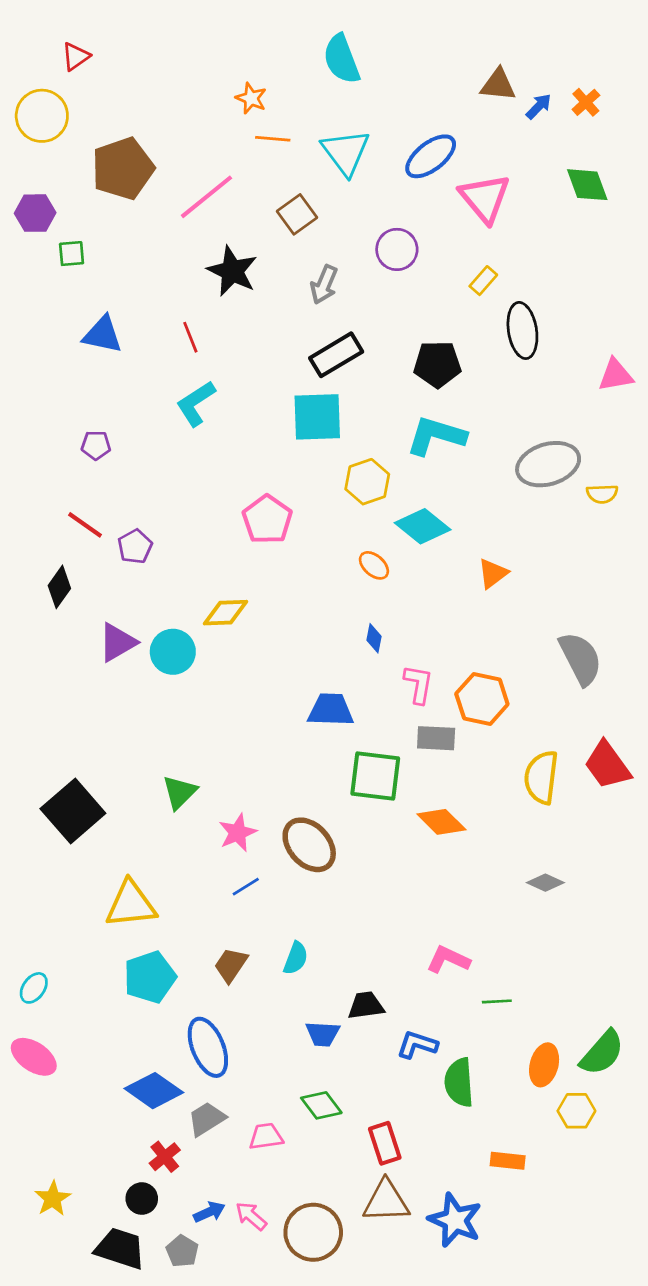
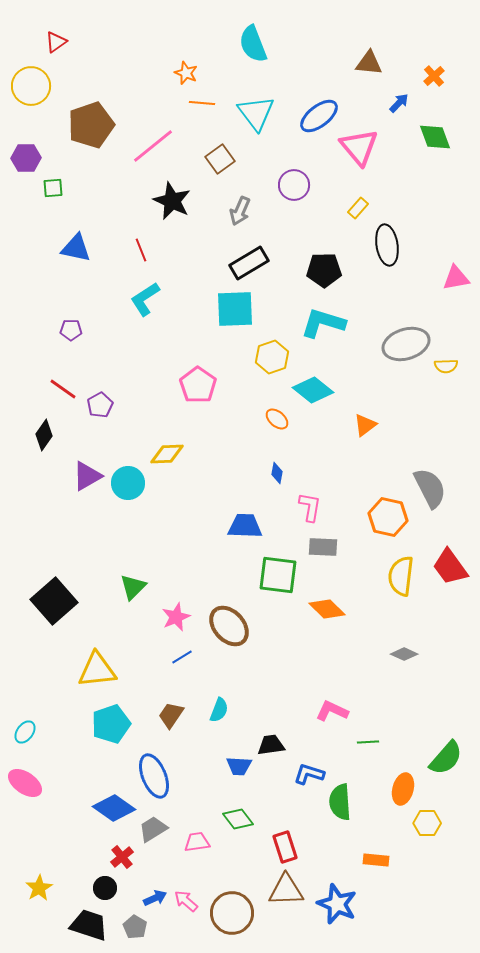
blue arrow: (539, 106) -> (399, 103), moved
orange hexagon: (482, 699) -> (388, 517), moved
green semicircle: (602, 1053) -> (446, 758), moved

